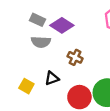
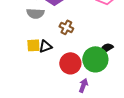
yellow square: (26, 86) -> (33, 45), moved, turned -32

